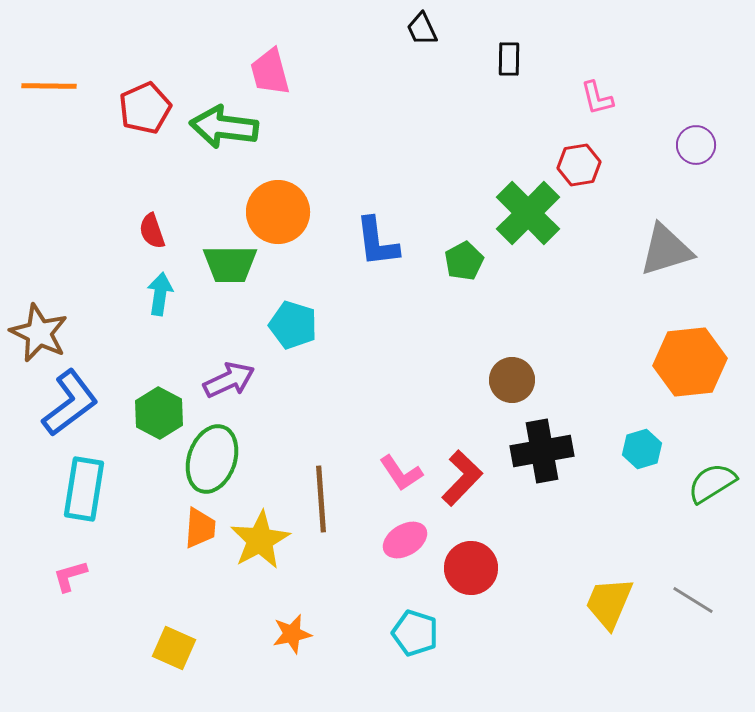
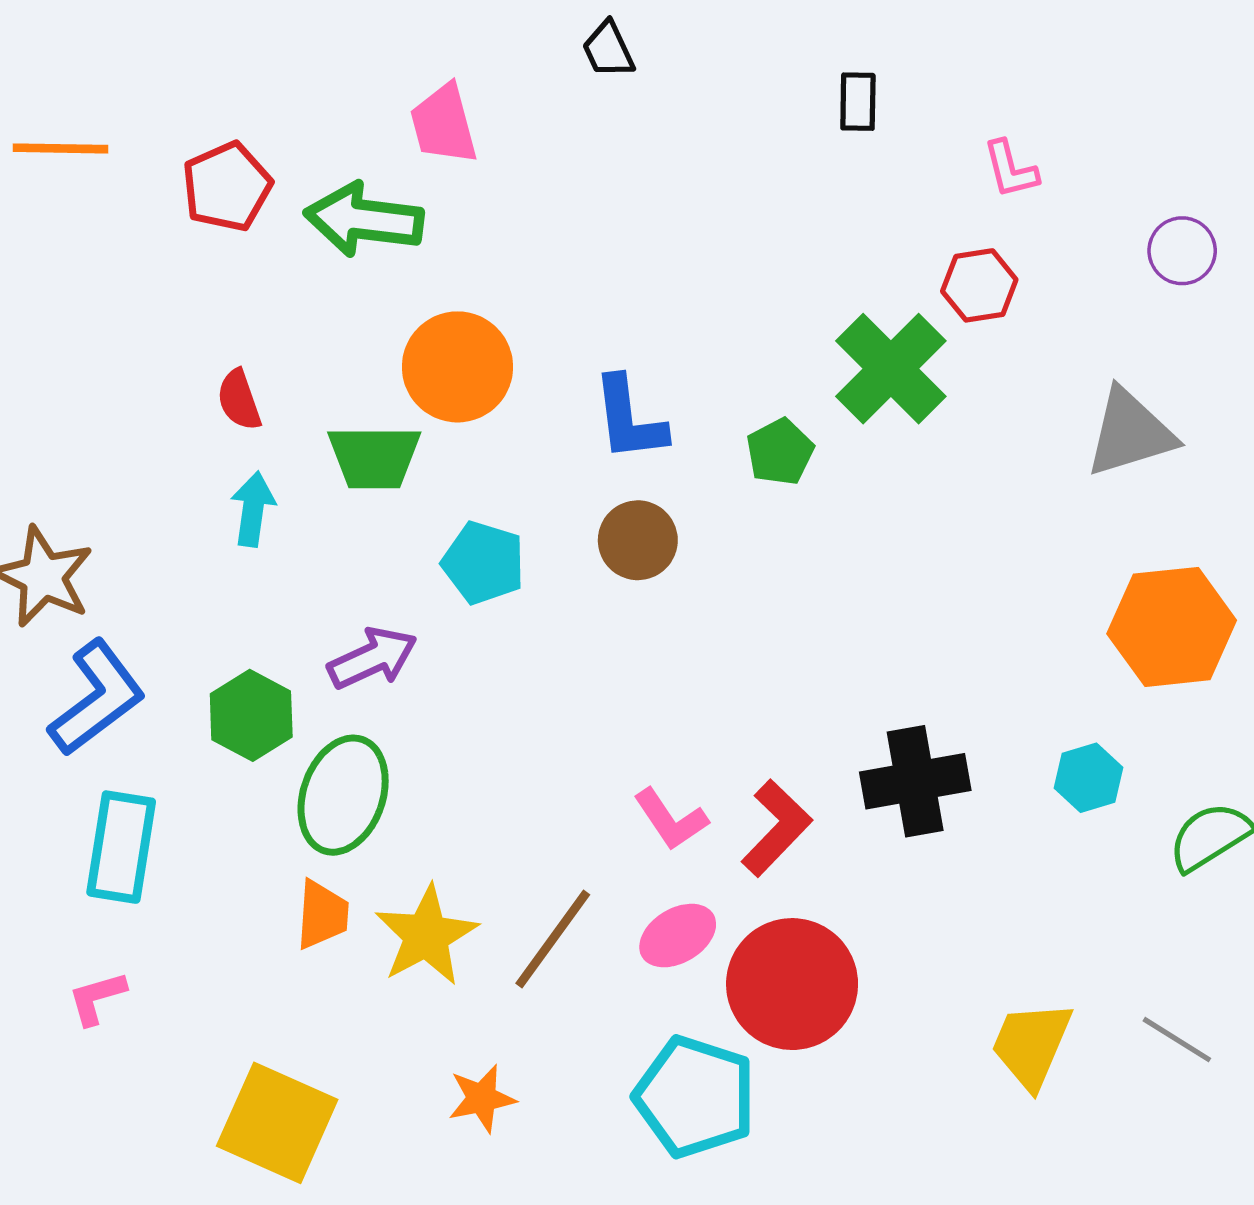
black trapezoid: (422, 29) -> (608, 50), moved
brown circle: (512, 380) -> (638, 540), moved
brown line: (321, 499) -> (553, 939), moved, turned 40
red circle: (471, 568) -> (792, 984), size x1.4
cyan pentagon: (415, 633) -> (695, 1097), size x1.5
yellow square: (174, 648) -> (277, 1123), size x1.6

